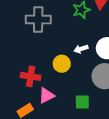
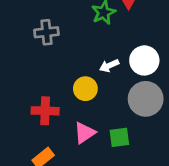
gray cross: (38, 19) -> (46, 32), size x0.7
pink triangle: (46, 96) -> (85, 133), moved

